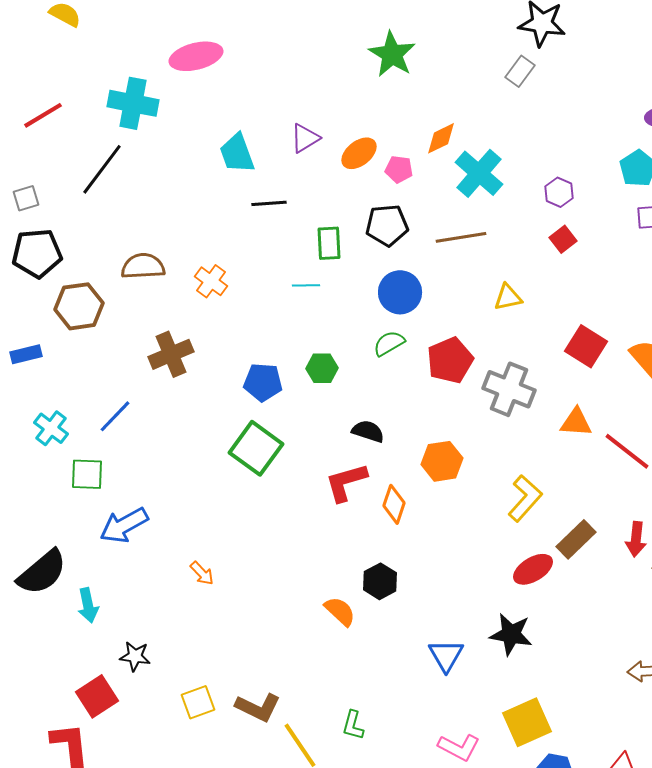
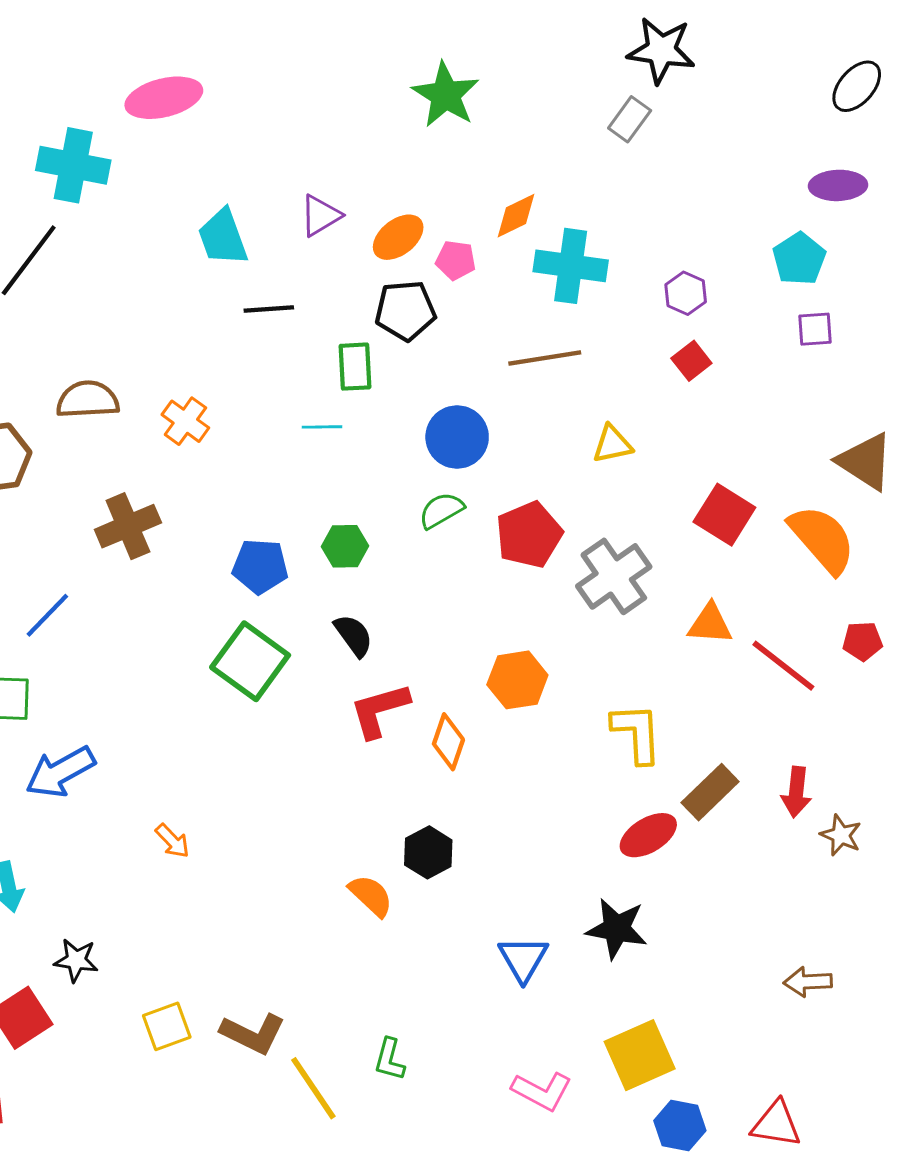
cyan cross: (479, 173) -> (571, 266), turned -33
black pentagon: (387, 225) -> (405, 310), moved
gray cross: (509, 389) -> (614, 576), turned 33
black semicircle: (368, 431) -> (354, 635), moved, turned 36
yellow L-shape: (525, 498) -> (637, 733), turned -45

